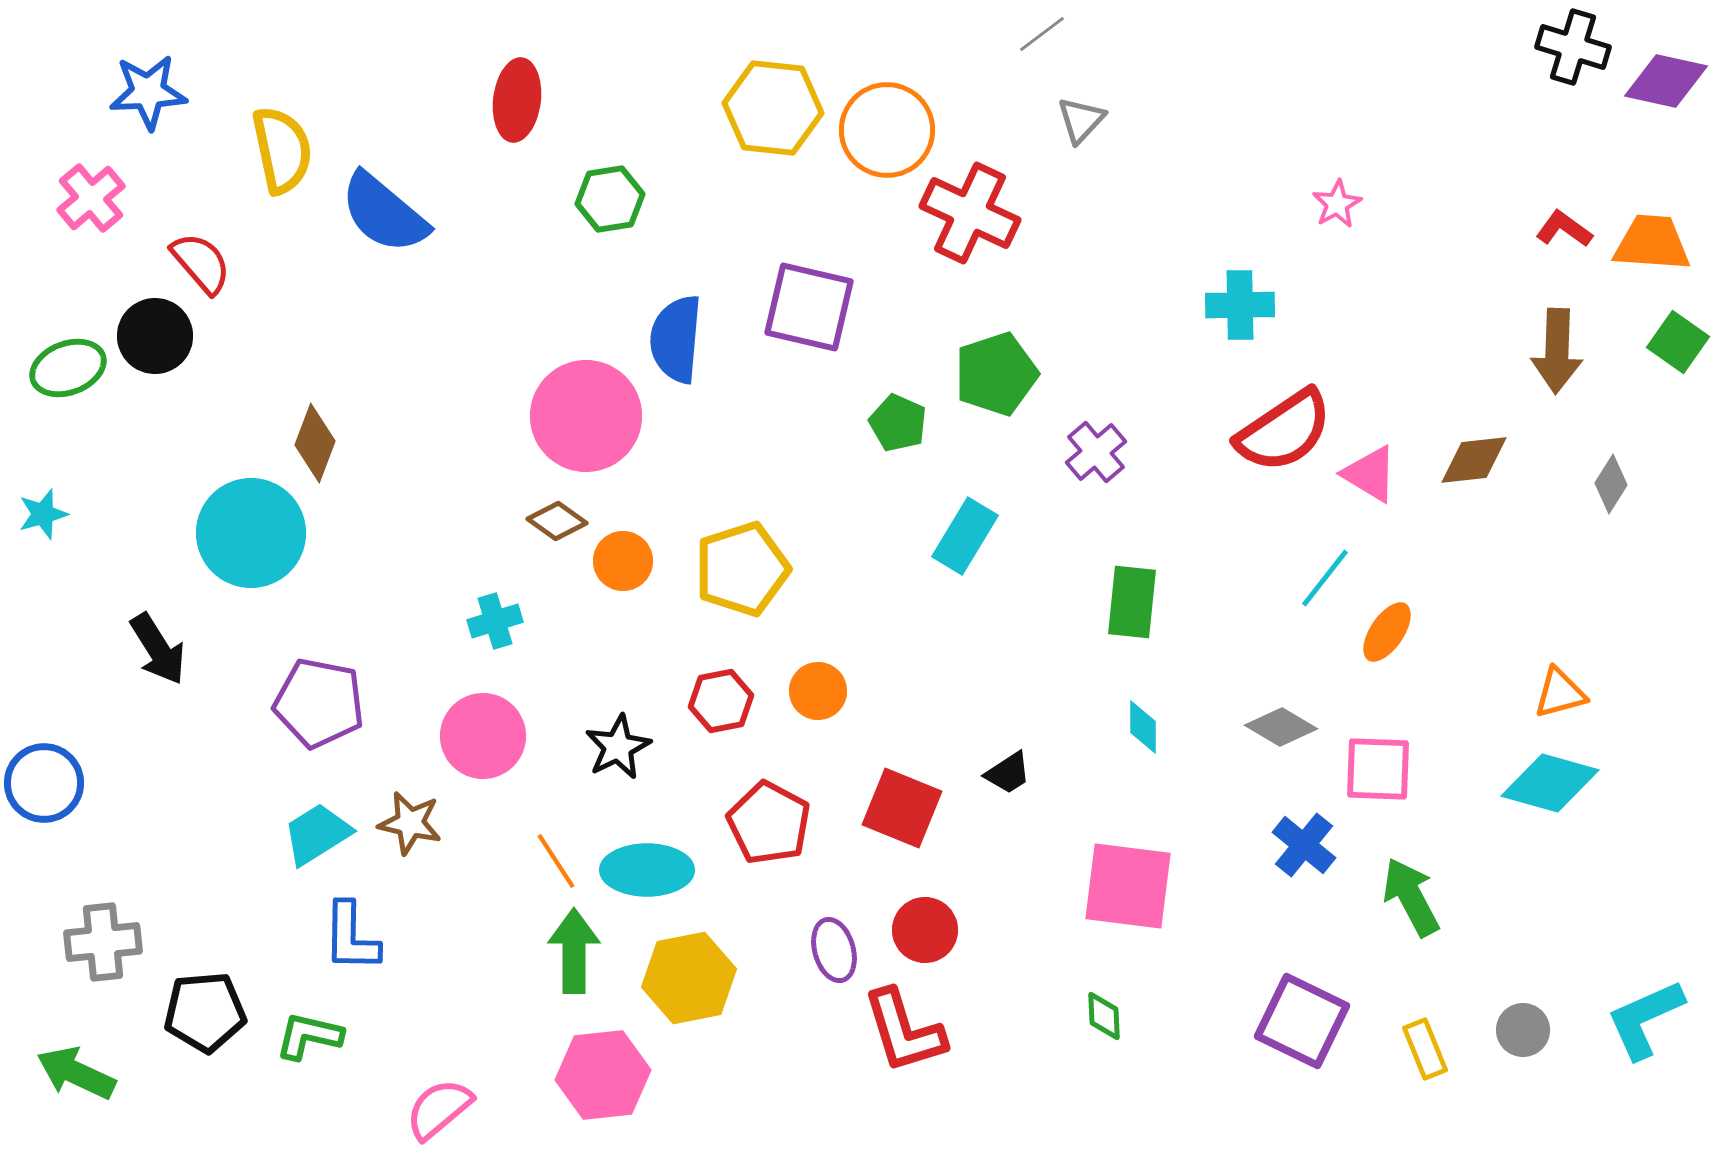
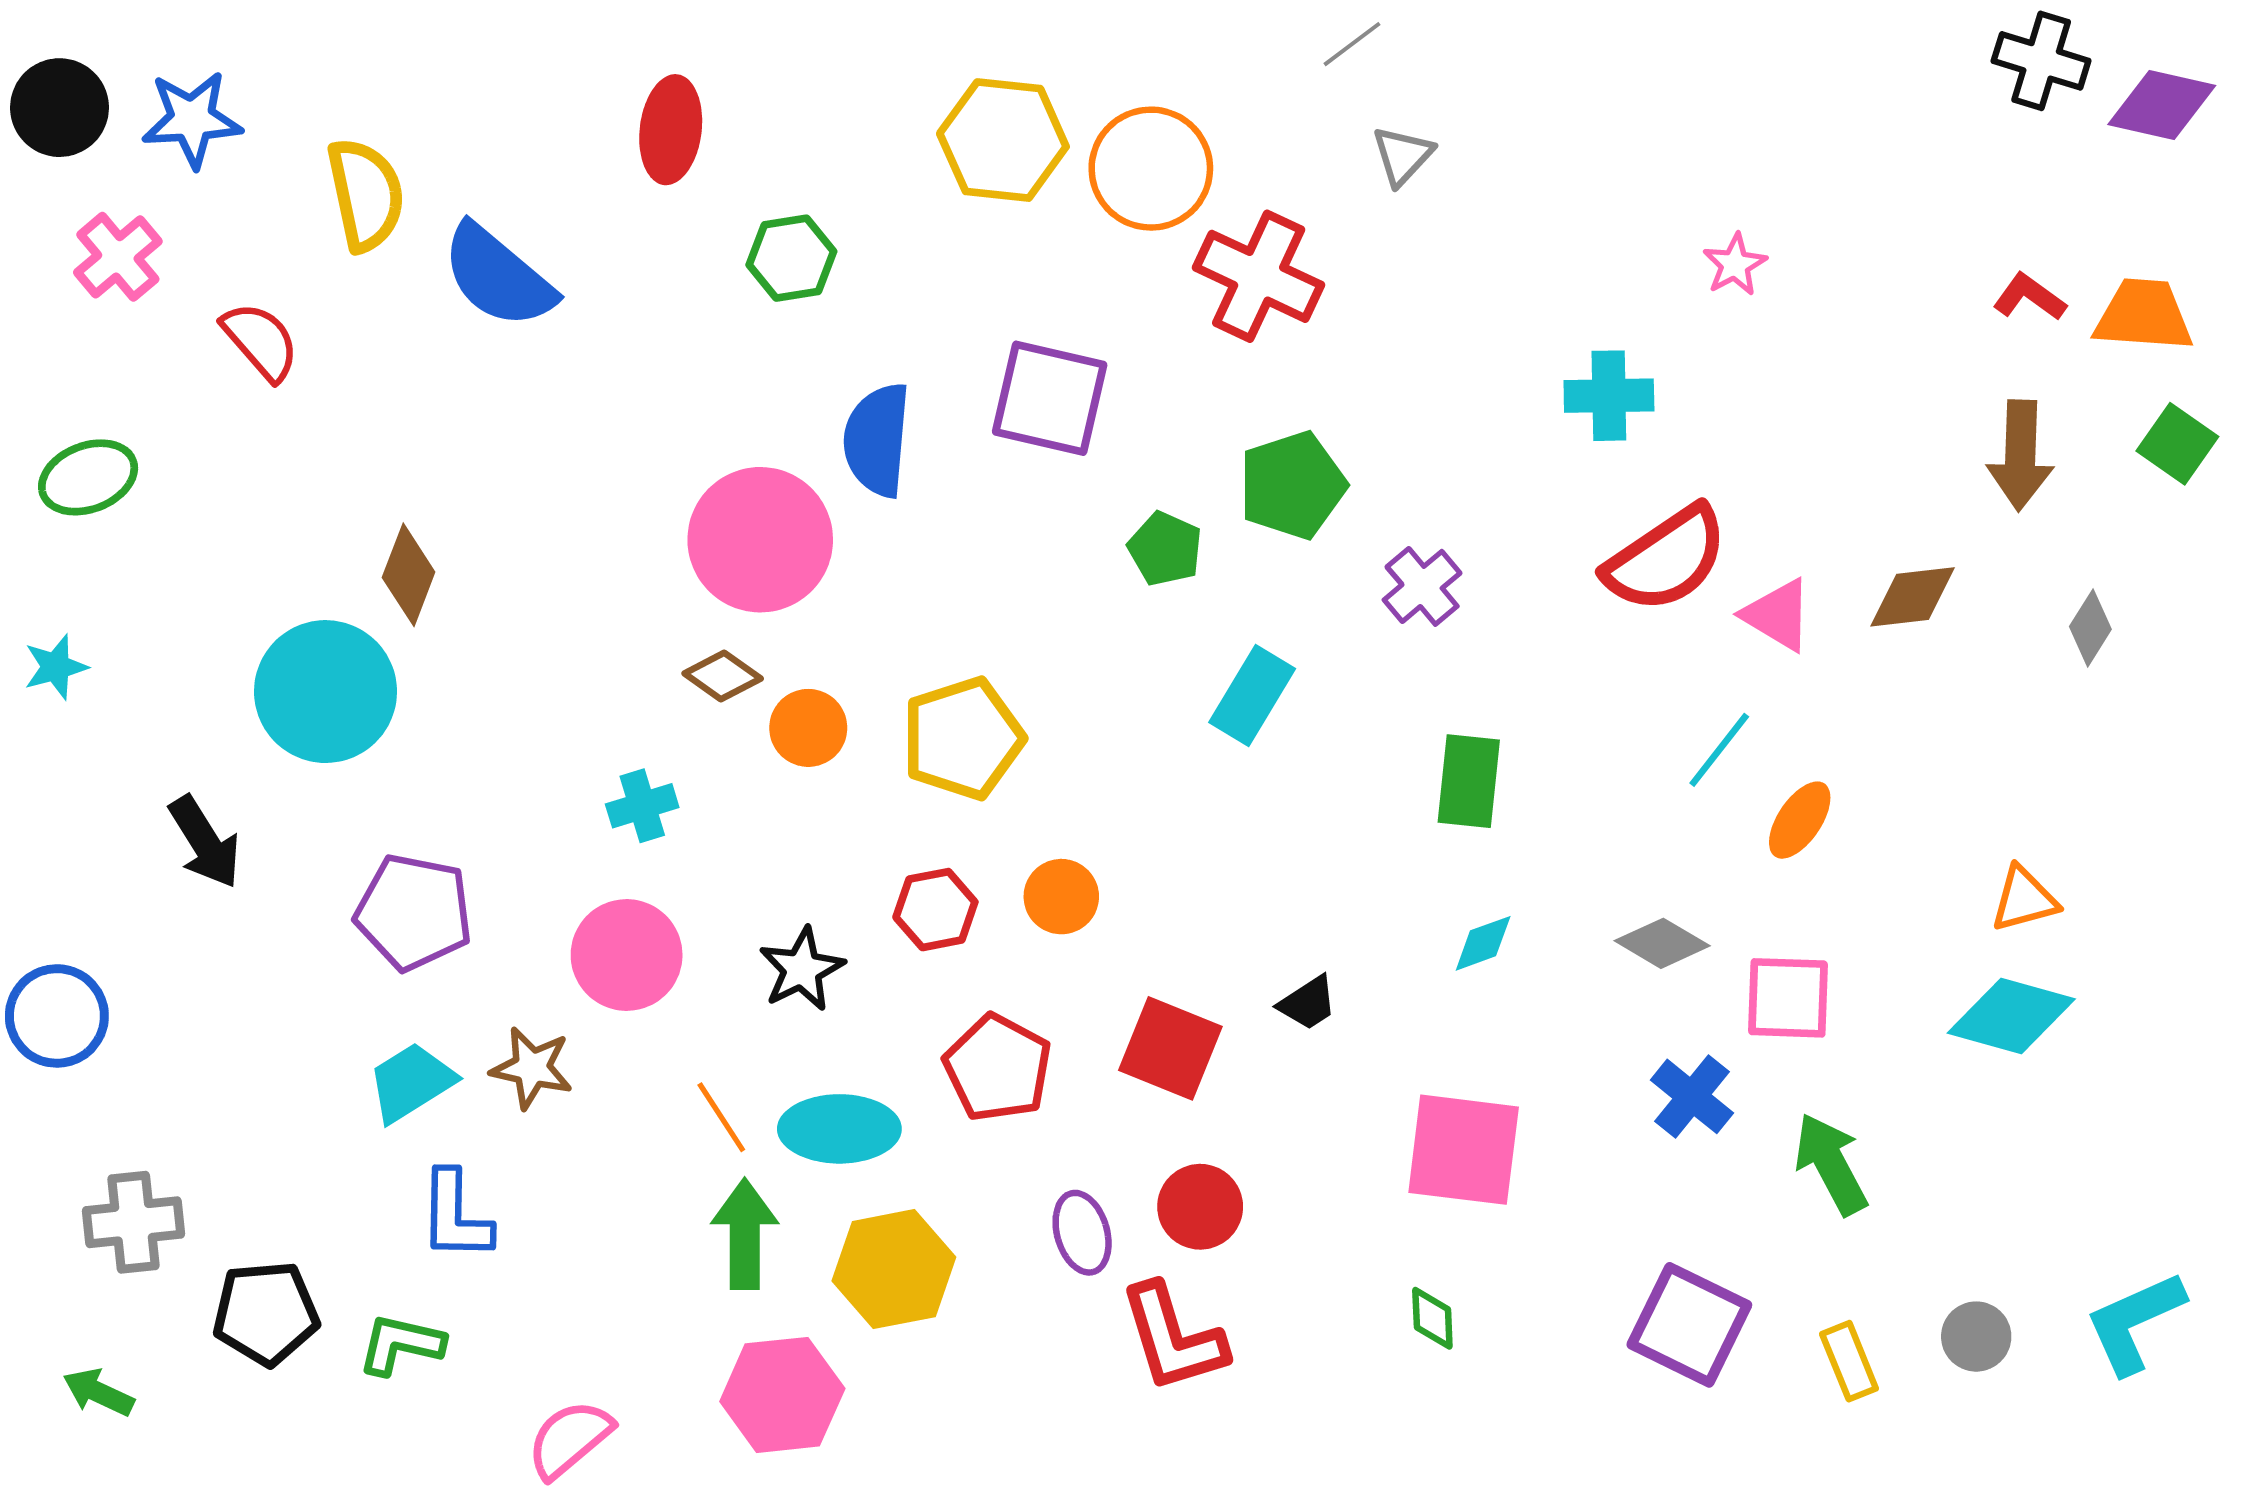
black circle: (155, 336) -> (59, 108), moved
cyan diamond: (1143, 727) -> (1483, 943), turned 70
green arrow: (76, 1073) -> (98, 1392), size x0.7

